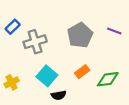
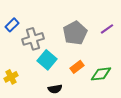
purple line: (114, 31) -> (107, 29), turned -56
cyan square: (47, 76) -> (47, 60), moved

